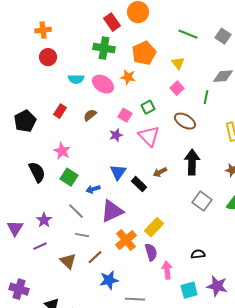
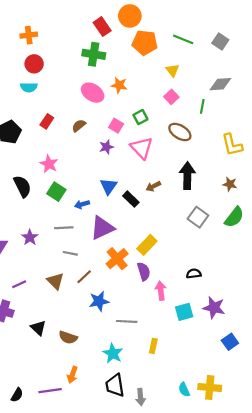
orange pentagon: (144, 53) -> (145, 43), moved, turned 30
cyan semicircle: (76, 79) -> (29, 87), moved
gray line: (76, 211) -> (64, 228), turned -48
purple line: (40, 246) -> (19, 284), moved

